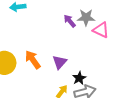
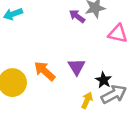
pink triangle: (101, 30) -> (118, 34), moved

